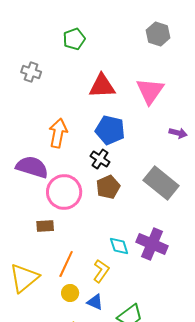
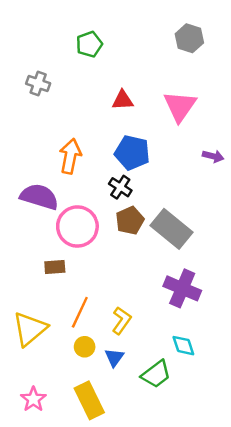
red triangle: (102, 86) -> (123, 100), size x0.7
gray rectangle: (161, 183) -> (172, 229), moved
cyan diamond: (119, 246) -> (183, 346), moved
blue triangle: (95, 302) -> (114, 357), turned 42

